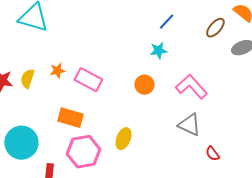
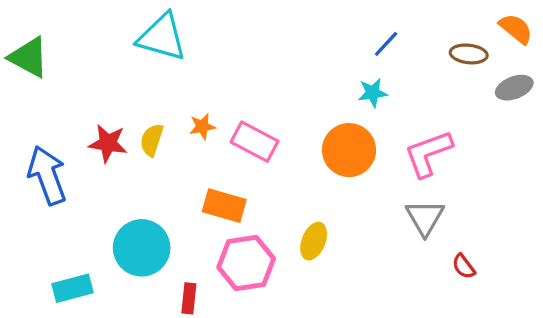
brown ellipse: (215, 28) -> (469, 54), turned 55
orange circle: (144, 85) -> (349, 150), size x1.6
pink L-shape: (191, 87) -> (428, 153), turned -68
gray triangle: (189, 125) -> (425, 217), turned 35

